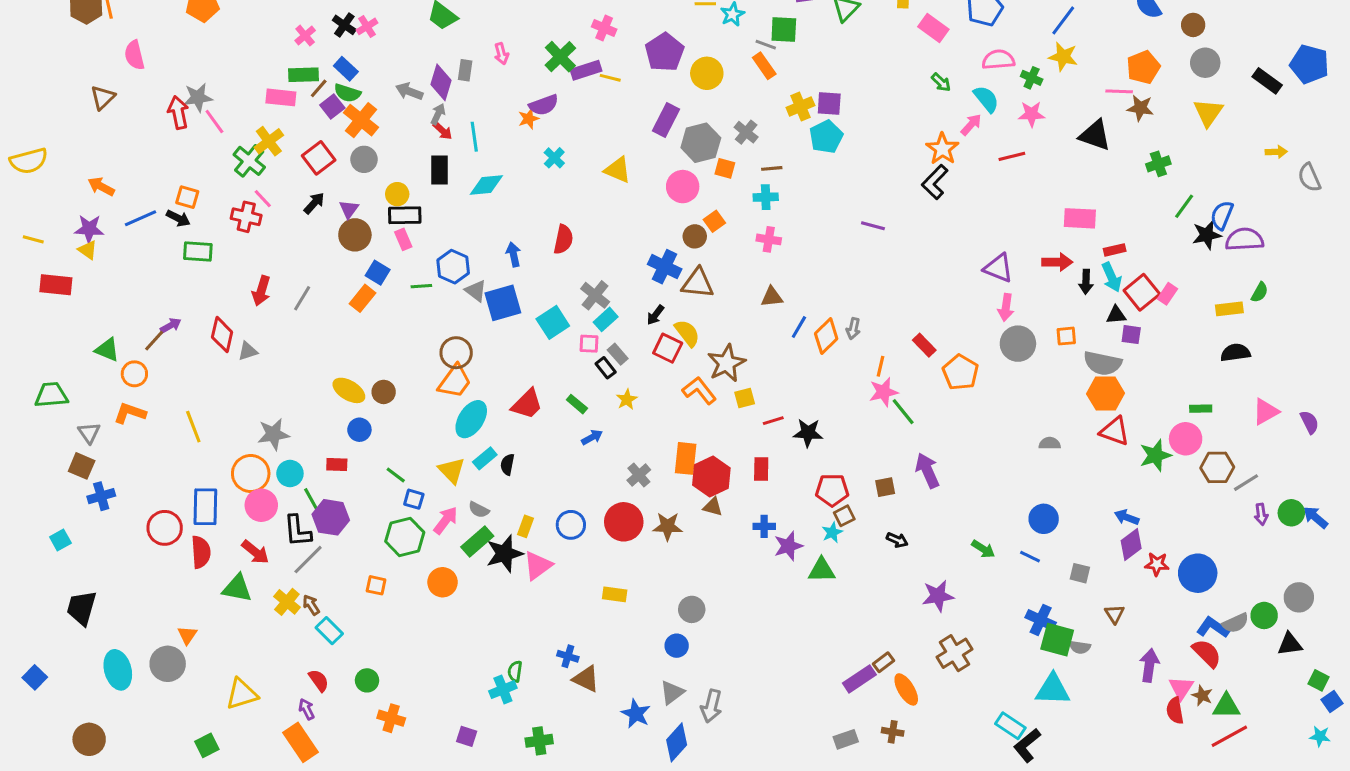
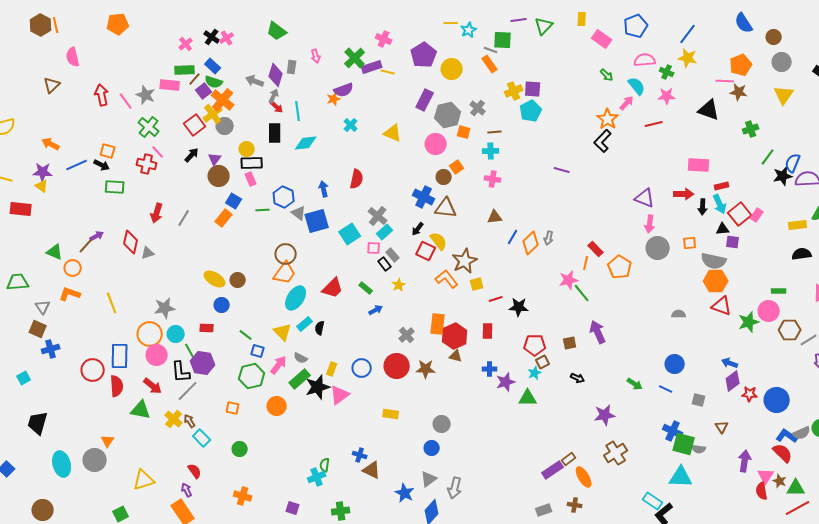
gray star: (198, 97) -> (146, 95), moved, turned 30
yellow cross: (269, 141) -> (213, 114), moved
orange line: (881, 366) -> (586, 263), moved
green circle: (367, 680) -> (240, 449), moved

